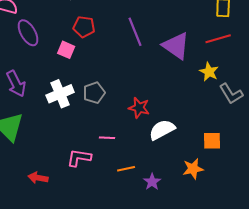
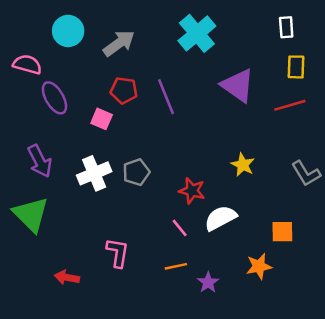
purple line: (135, 32) -> (166, 97), moved
purple triangle: (176, 46) -> (238, 85), moved
yellow star: (209, 72) -> (243, 165), moved
pink line: (107, 138) -> (180, 228), moved, turned 49
pink L-shape: (79, 158) -> (118, 253), turned 90

